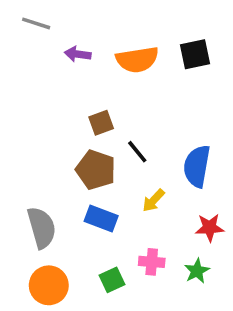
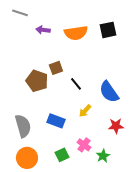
blue semicircle: (197, 166) -> (109, 92), turned -45
brown pentagon: (96, 170) -> (37, 81), moved
pink cross: (152, 262) -> (84, 145), turned 32
green star: (197, 271) -> (103, 156), moved

